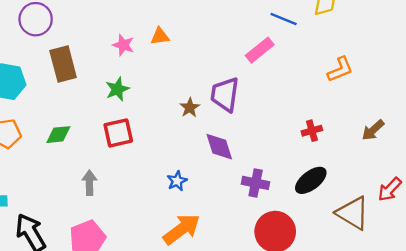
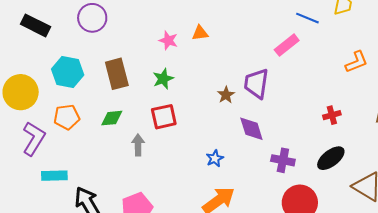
brown rectangle: (63, 64) -> (117, 74), moved
gray arrow: (89, 183) -> (138, 145), moved

